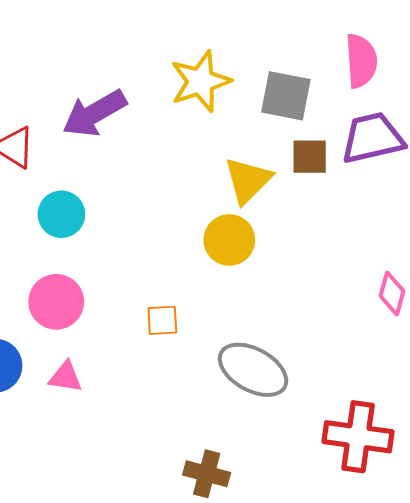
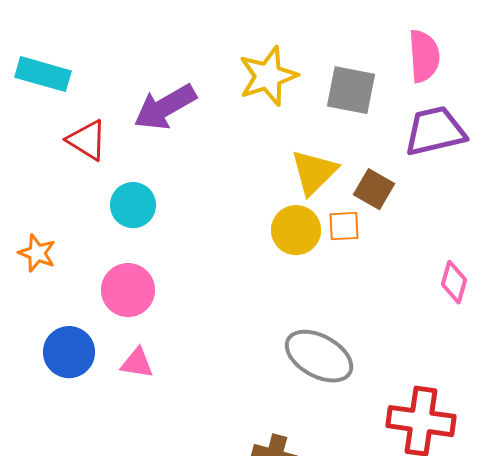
brown square: (310, 157) -> (374, 189), moved, turned 30
orange square: (162, 320) -> (344, 226), moved

